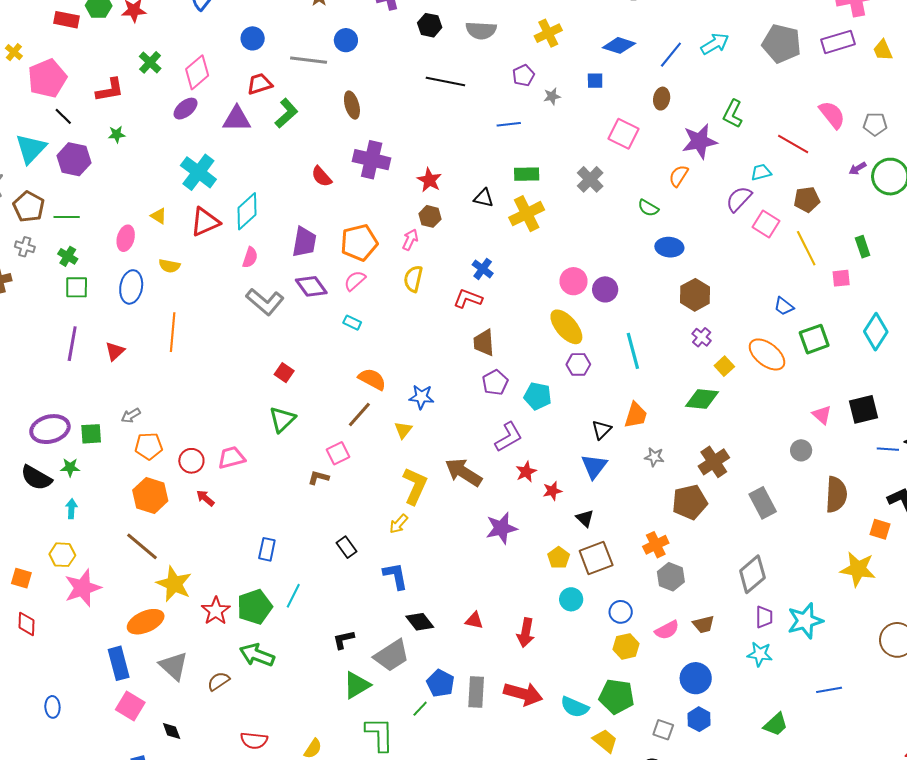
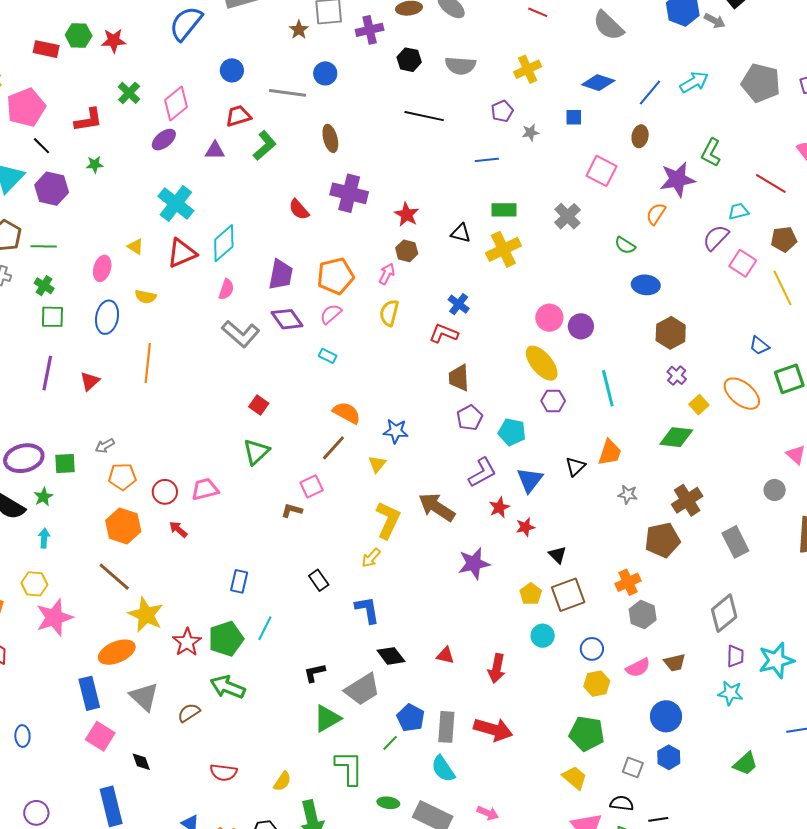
purple triangle: (237, 119) -> (215, 151), size x0.7
blue triangle: (594, 466) -> (530, 480), moved
green star: (70, 467) -> (43, 497), turned -30
cyan semicircle: (575, 707) -> (443, 769), moved, turned 32

